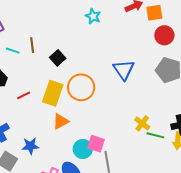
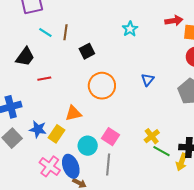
cyan star: (93, 16) -> (130, 29), moved
blue triangle: (124, 70) -> (148, 80), size x0.6
yellow rectangle: (53, 93) -> (57, 134), moved, size x0.7
pink square: (96, 144) -> (111, 137), moved

